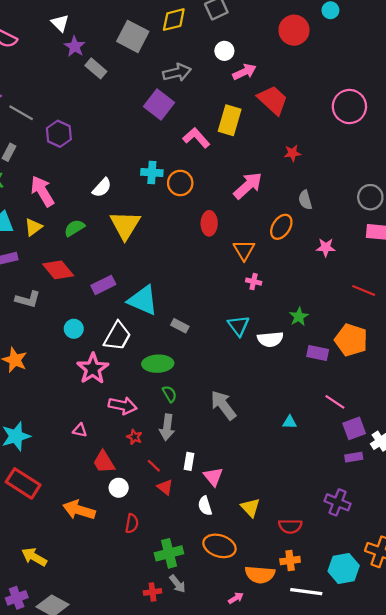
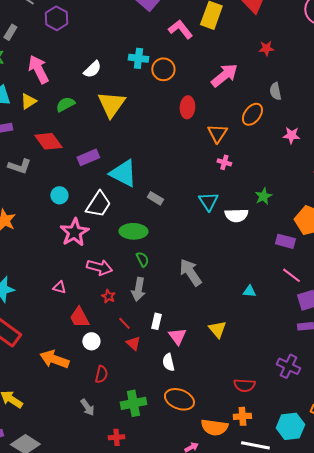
purple rectangle: (318, 353) -> (285, 241), moved
yellow triangle: (250, 508) -> (217, 329), moved
gray arrow: (177, 584) -> (87, 407), moved

